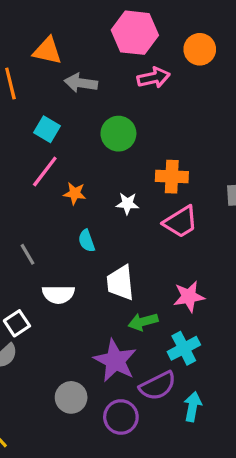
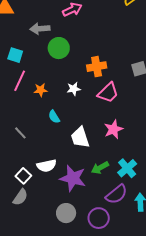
gray arrow: (81, 83) -> (40, 29), moved
white semicircle: (58, 294) -> (47, 166), moved
pink star: (189, 297) -> (113, 129), moved
green arrow: (143, 322) -> (100, 168), moved
purple star: (115, 361) -> (73, 178), moved

